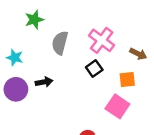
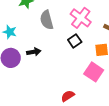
gray semicircle: (60, 43) -> (47, 20), turned -30

